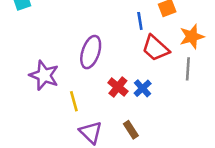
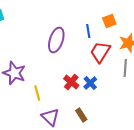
red trapezoid: (155, 48) -> (100, 52), turned 80
purple ellipse: (91, 52) -> (56, 40), moved

